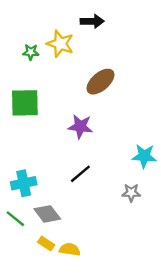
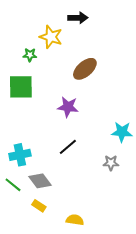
green star: (31, 52) -> (30, 55), moved
yellow semicircle: (70, 249) -> (75, 220), moved

